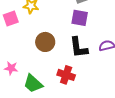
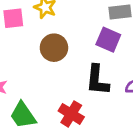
brown circle: (45, 42) -> (54, 48), moved

